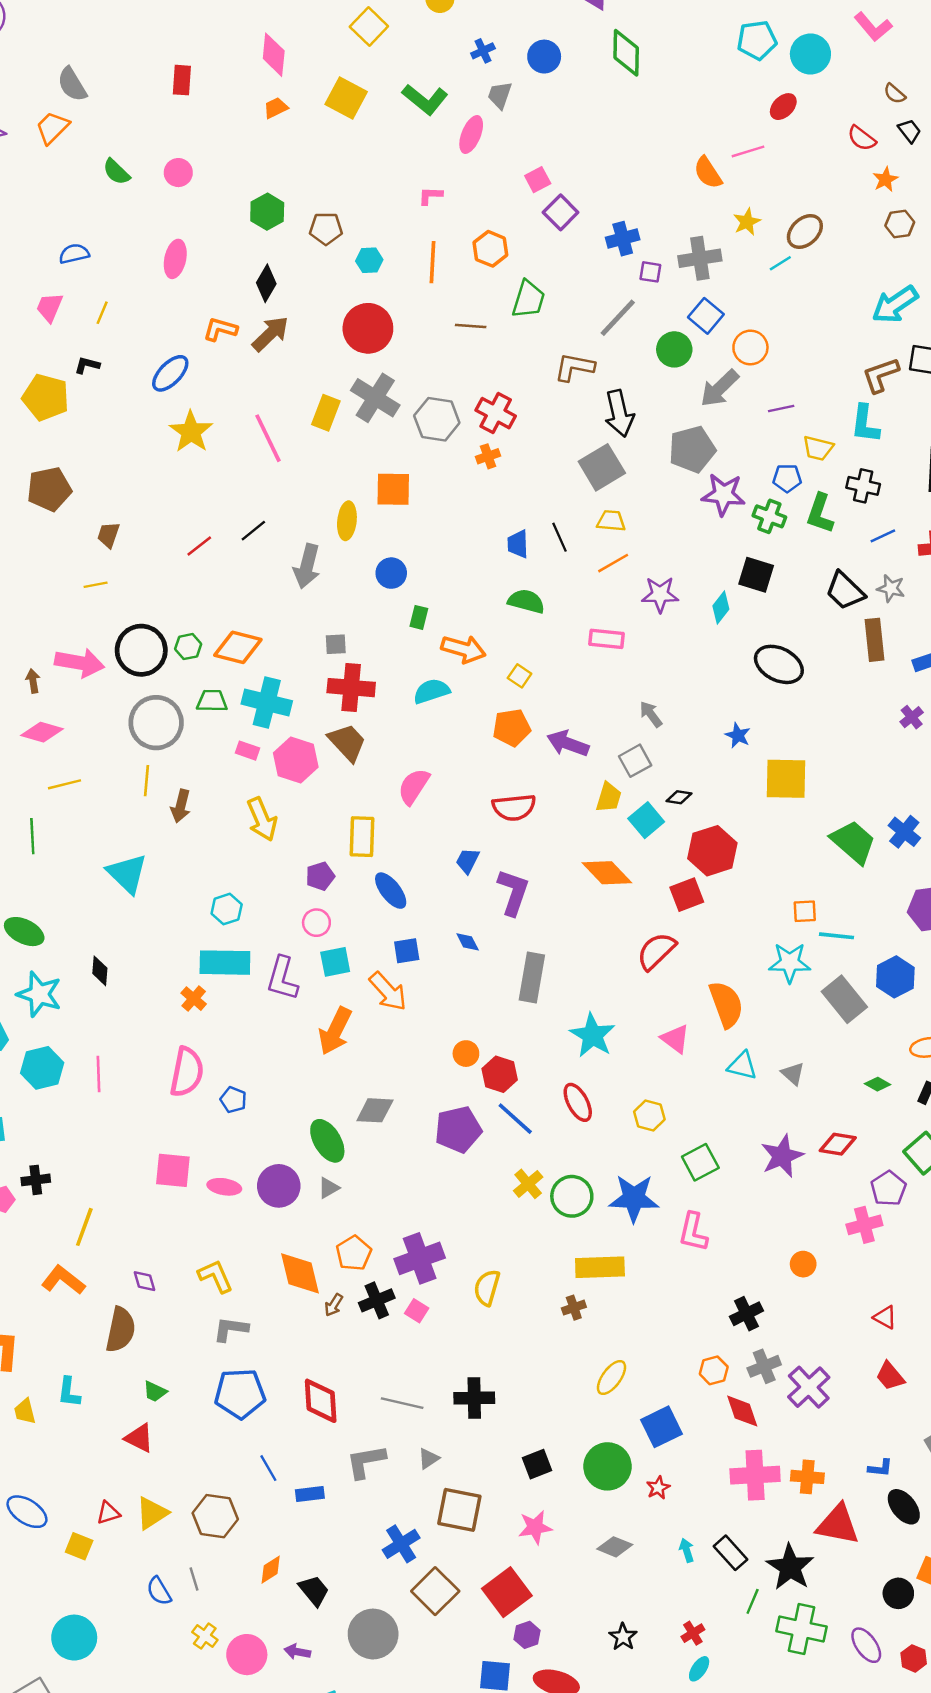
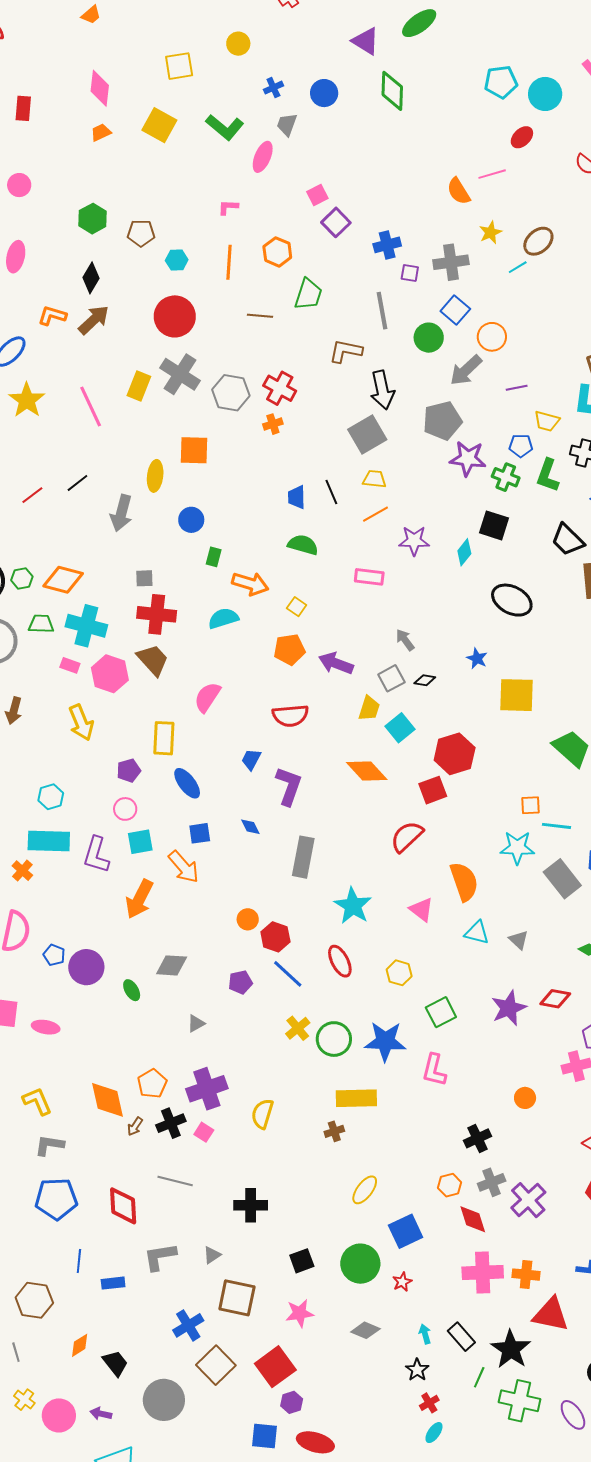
yellow square: (369, 26) -> (179, 66), turned 36
gray line: (618, 318) -> (382, 311), turned -54
black diamond: (679, 797) -> (425, 680), moved
purple pentagon: (458, 1129) -> (240, 982), size x0.6
green ellipse: (327, 1141) -> (132, 990), size x0.6
purple circle: (279, 1186) -> (86, 967), moved
gray triangle: (329, 1188) -> (196, 1023), moved
gray line: (402, 1403) -> (175, 1181), moved
blue line: (268, 1468) -> (79, 1261), turned 35
black star: (623, 1637) -> (417, 1370), moved

